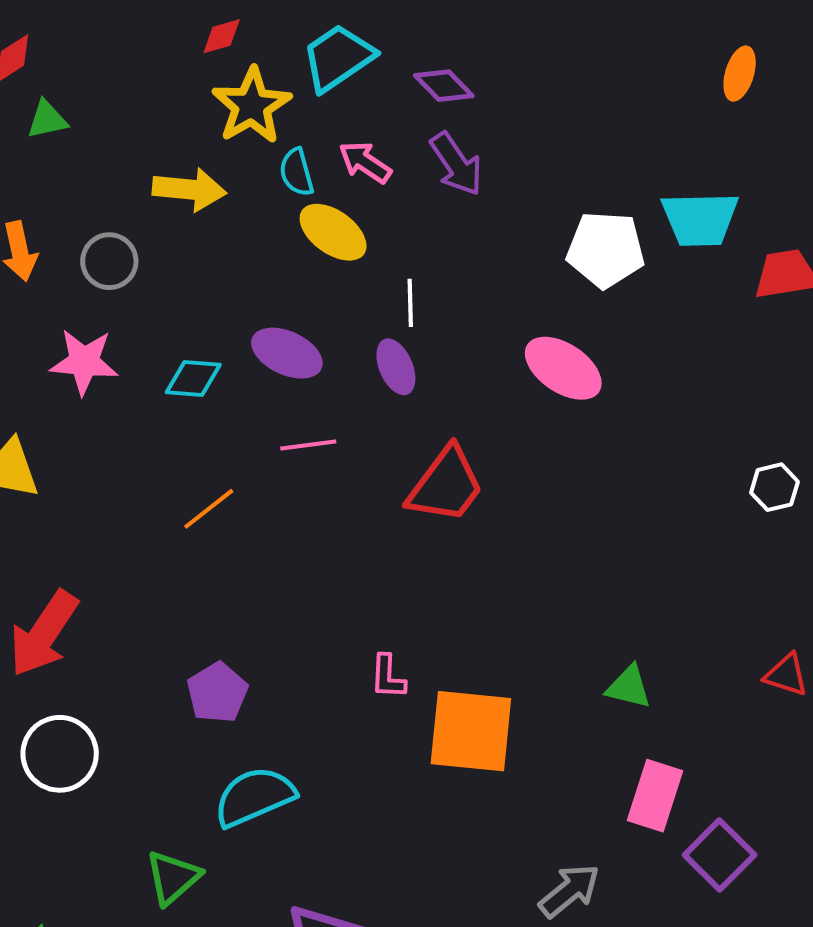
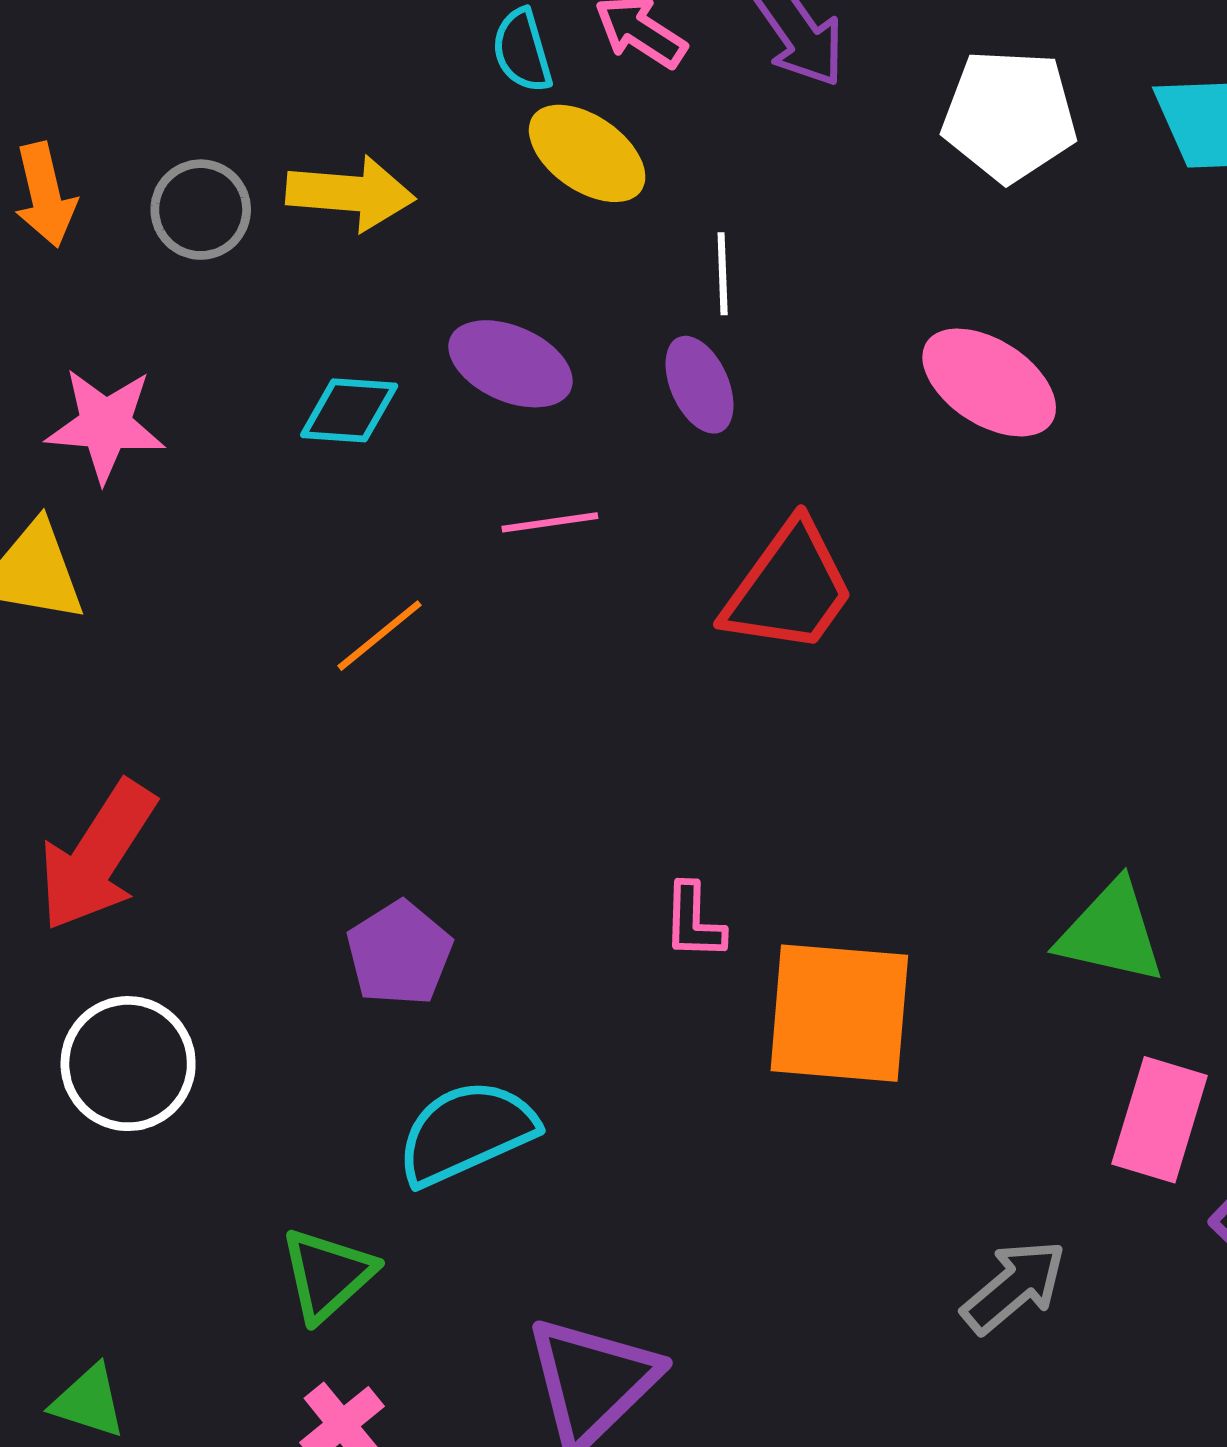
yellow arrow: (189, 189) -> (350, 193), moved
white pentagon: (605, 250) -> (1009, 115), moved
pink star: (84, 362) -> (105, 425), moved
green triangle: (629, 687) -> (1111, 932), size x1.4

